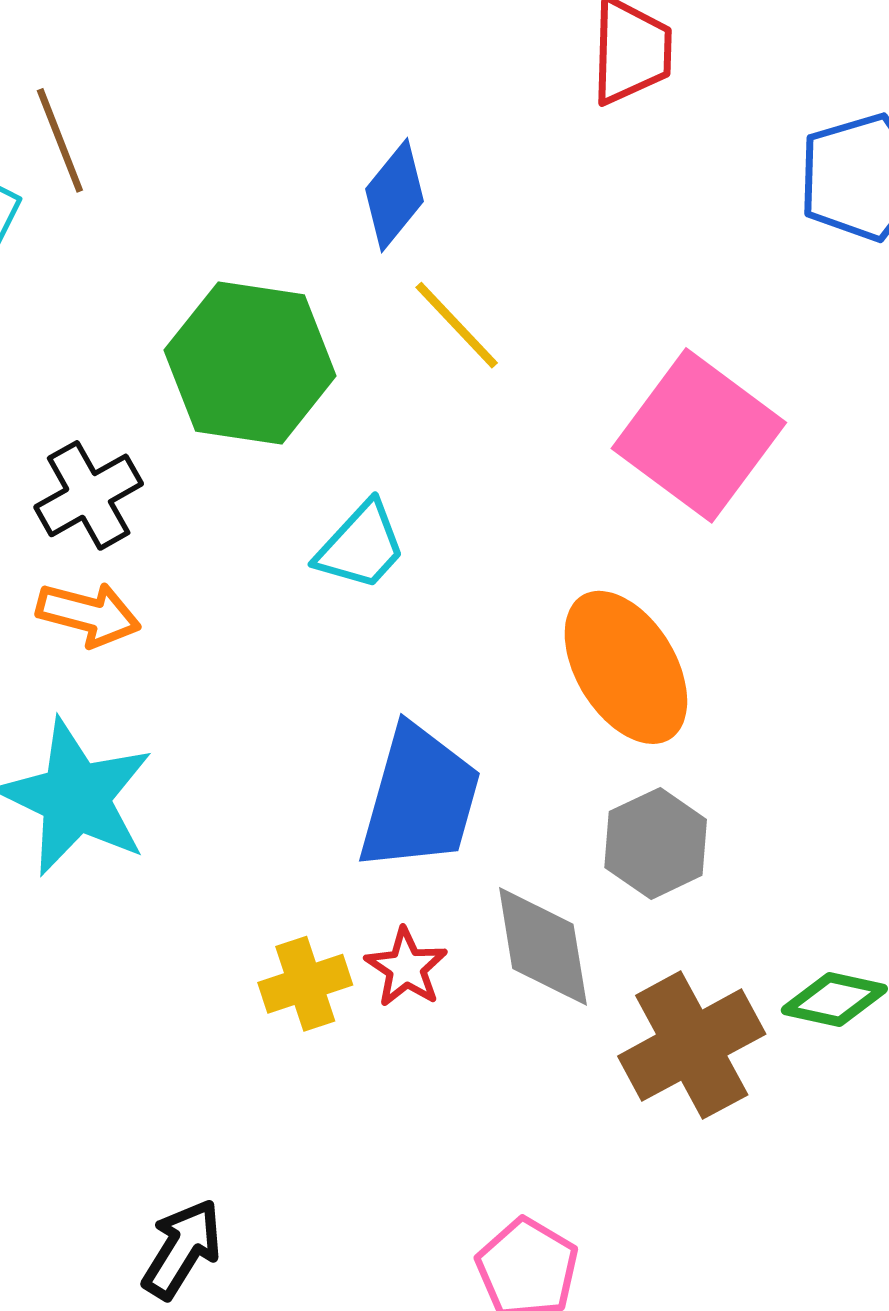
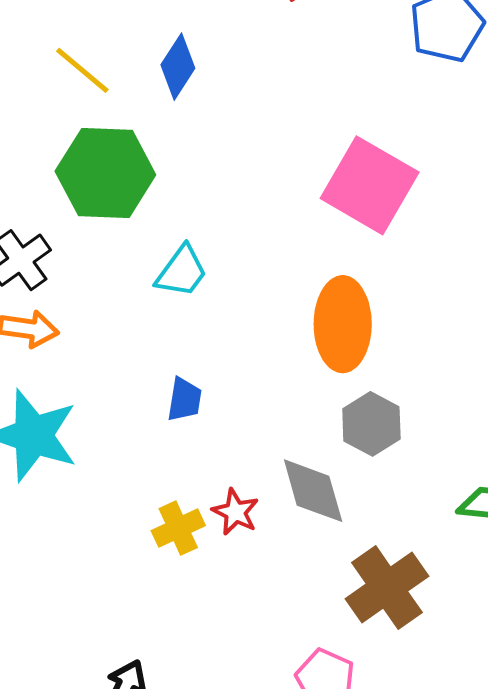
yellow line: (457, 325) -> (82, 70), moved
orange ellipse: (626, 667) -> (343, 324), turned 38
blue trapezoid: (420, 798) -> (184, 400), moved, size x0.5
brown cross: (692, 1045) -> (387, 587), moved

